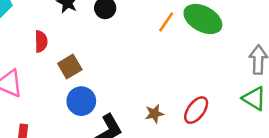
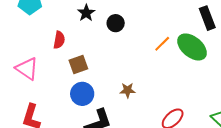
brown star: (154, 114) -> (128, 90), moved

